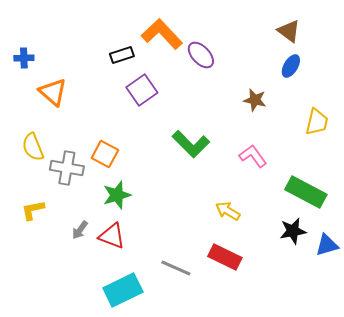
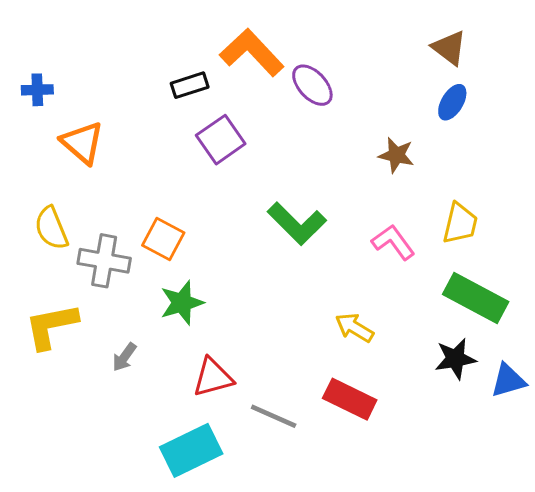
yellow trapezoid: (317, 122) -> (460, 223), moved
yellow L-shape: (33, 210) -> (51, 326), size x1.5
red triangle: (112, 236) -> (213, 377), moved, turned -36

